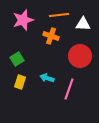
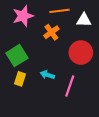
orange cross: (51, 36) -> (51, 32), turned 35
green square: (17, 59) -> (17, 56), size x1.5

